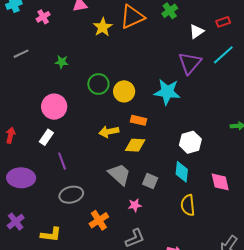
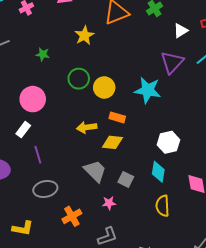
yellow star: (103, 27) -> (84, 35), moved

